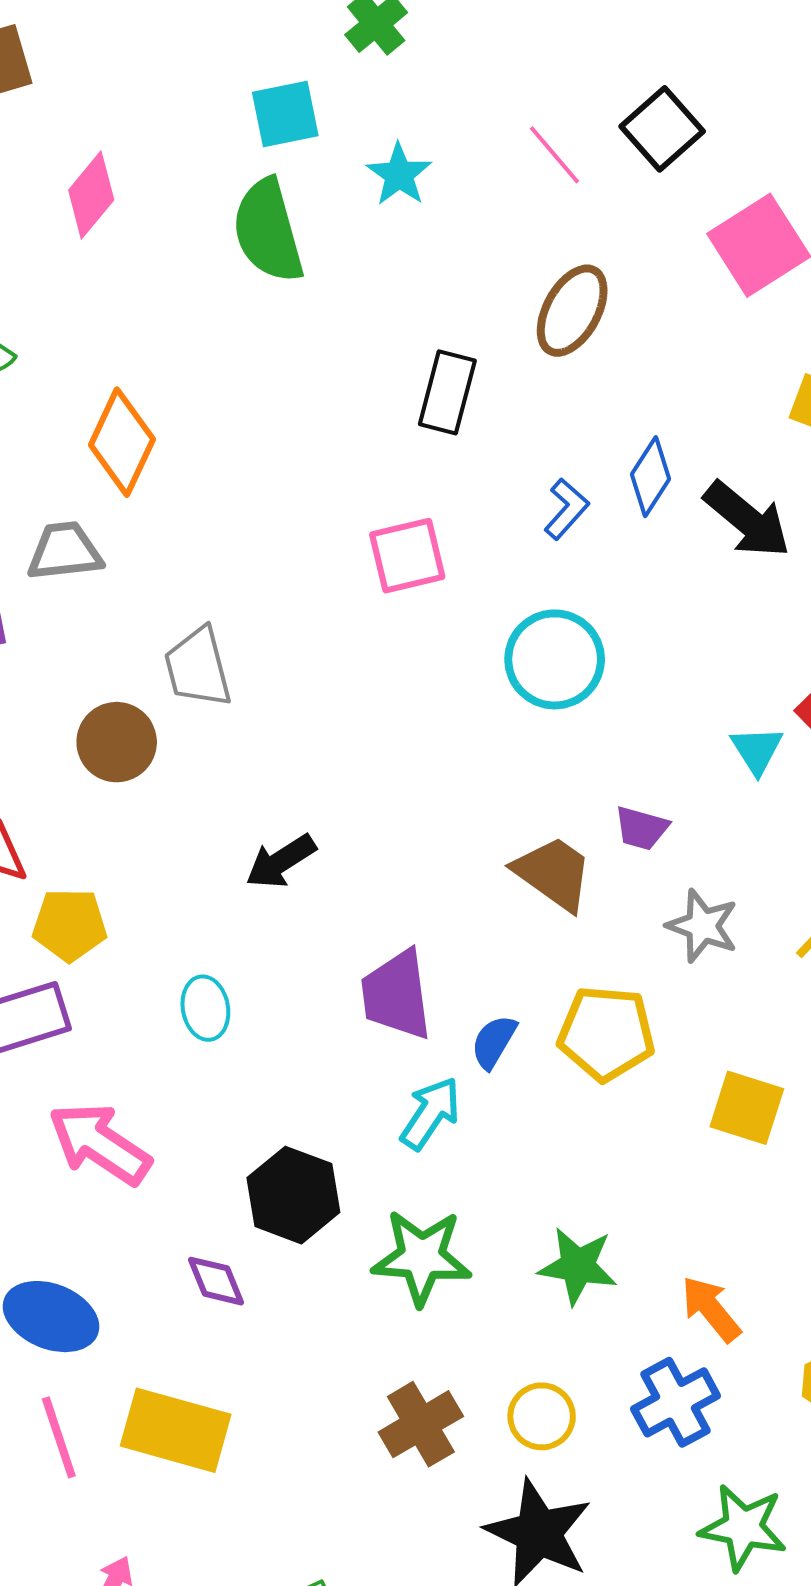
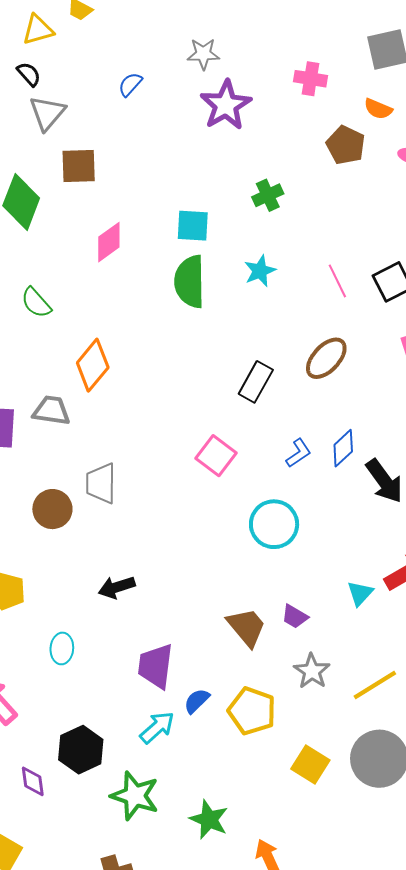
cyan square: (285, 114) -> (193, 226), moved
pink square: (407, 556) -> (216, 456), turned 36

